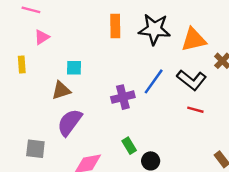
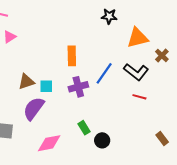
orange rectangle: (115, 26) -> (72, 56), moved
black star: (154, 29) -> (109, 16), moved, size x0.6
cyan square: (74, 68) -> (46, 86), moved

